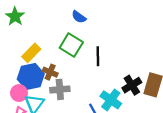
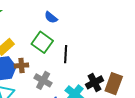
brown cross: (50, 72) -> (21, 65), turned -32
gray cross: (60, 89) -> (43, 80), moved, turned 30

